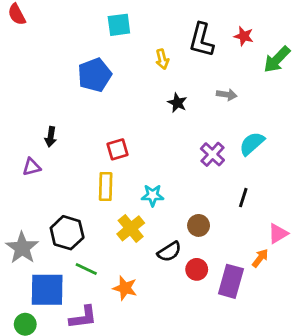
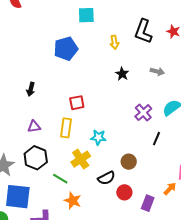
purple triangle: (32, 167) -> (34, 127), moved
black line: (243, 198) -> (156, 139), moved
green line: (86, 269) -> (60, 179), moved
purple rectangle: (231, 281) -> (148, 203), size x0.7

